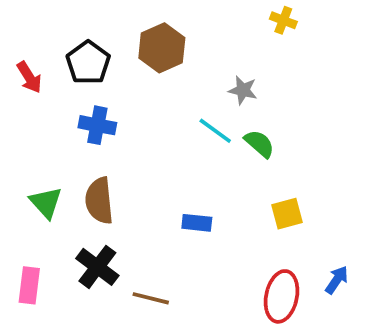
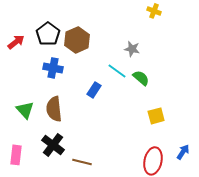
brown hexagon: (162, 48) -> (77, 40), moved
red arrow: (29, 77) -> (16, 42), turned -96
blue rectangle: (197, 223) -> (94, 90), moved, turned -63

